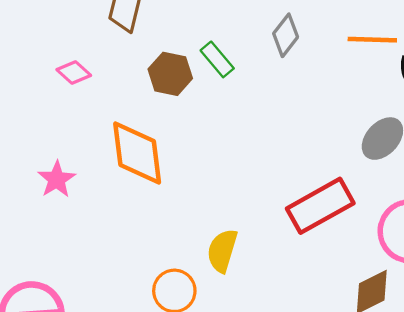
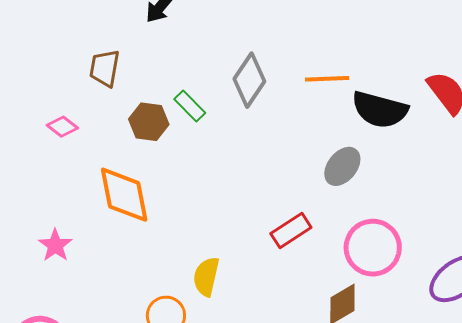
gray diamond: (286, 35) -> (249, 80), size x1.4
pink star: (57, 179) -> (55, 245), moved
red rectangle: (320, 206) -> (291, 230), size x0.7

